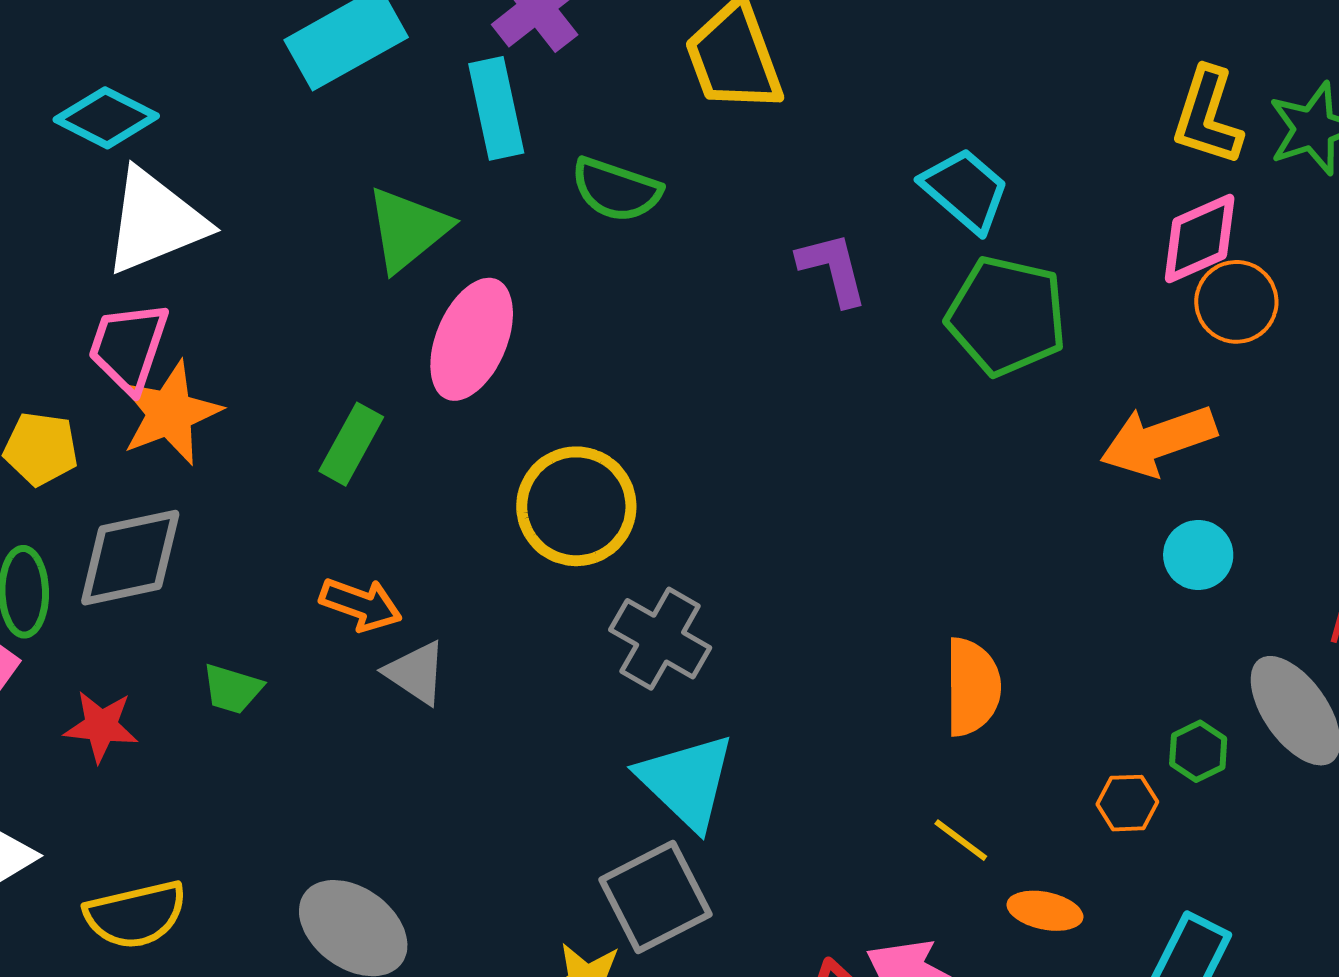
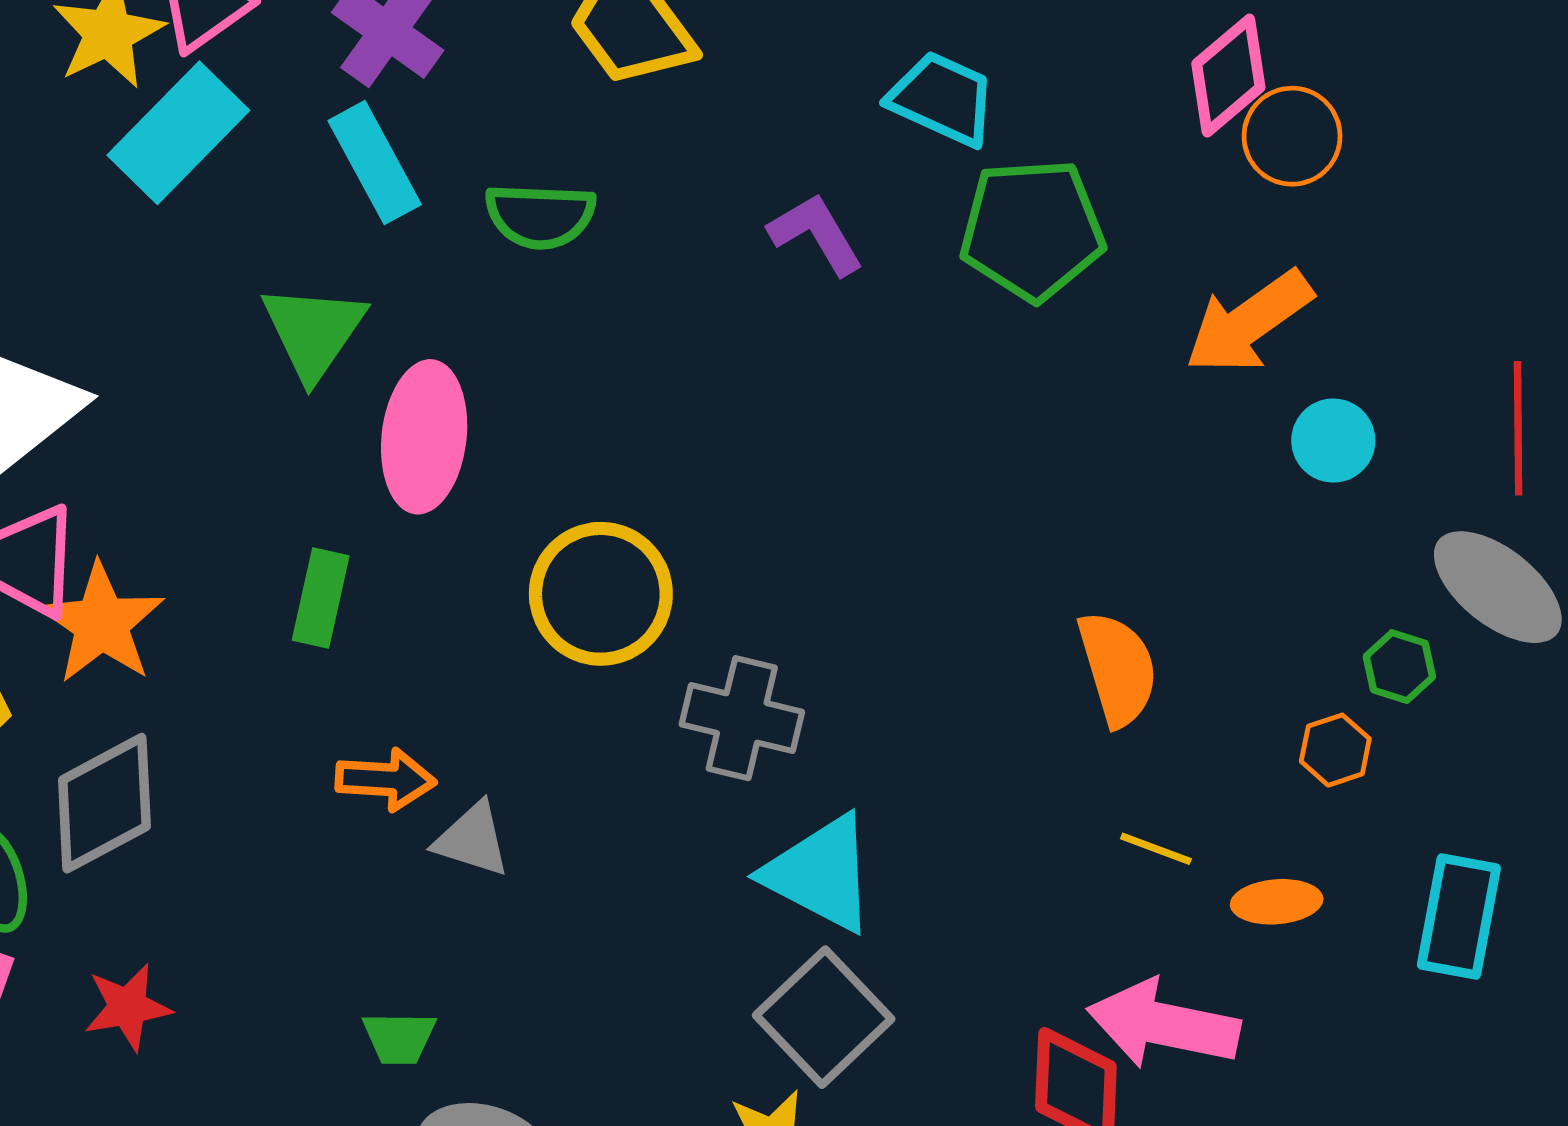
green trapezoid: (232, 689) -> (399, 1038), moved

